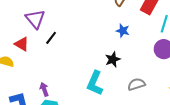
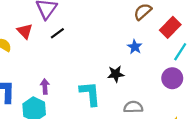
cyan L-shape: (95, 83) -> (90, 94), turned 135
purple arrow: (44, 89) -> (45, 86), moved

